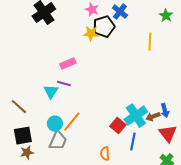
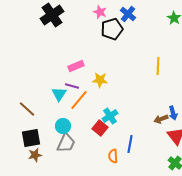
yellow star: (91, 34) -> (100, 80), moved
yellow line: (150, 42) -> (158, 66), moved
cyan cross: (136, 116) -> (110, 116), moved, size x0.7
orange line: (72, 122) -> (79, 100), moved
red square: (118, 126) -> (100, 128), moved
blue line: (133, 142) -> (130, 144), moved

